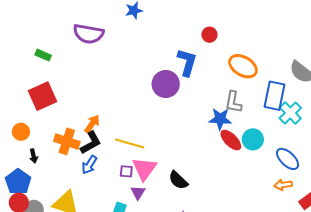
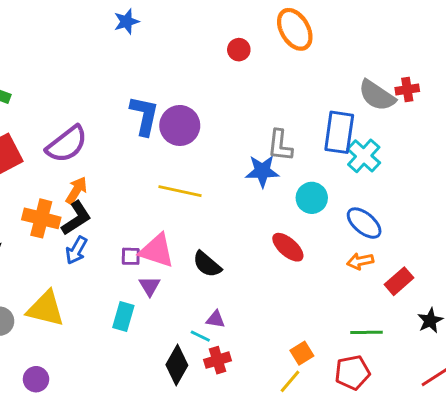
purple semicircle: (88, 34) -> (67, 144), moved, turned -44
blue L-shape: (187, 62) -> (144, 116), moved
orange ellipse: (243, 66) -> (295, 29), moved, turned 32
red ellipse: (231, 140) -> (288, 247), moved
yellow line: (130, 143) -> (180, 191), moved
pink triangle: (144, 169) -> (157, 251), turned -44

